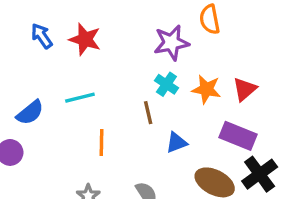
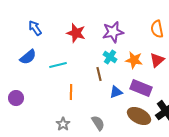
orange semicircle: (210, 19) -> (157, 29), moved
red star: (85, 39) -> (76, 33), moved
blue semicircle: (30, 113) -> (28, 57), moved
purple rectangle: (238, 136) -> (141, 88), moved

